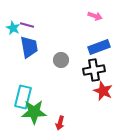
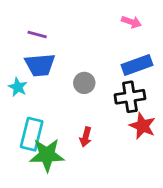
cyan star: (13, 28) -> (18, 87), moved
blue trapezoid: (29, 47) -> (40, 65), turned 95
red arrow: (60, 123) -> (86, 137), moved

